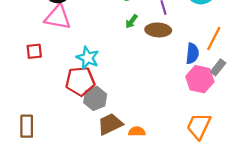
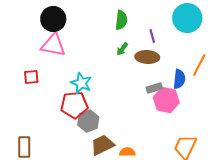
gray rectangle: (218, 67) -> (154, 88), moved, turned 35
pink hexagon: (200, 79) -> (166, 100), moved

